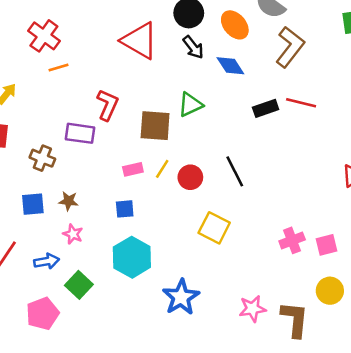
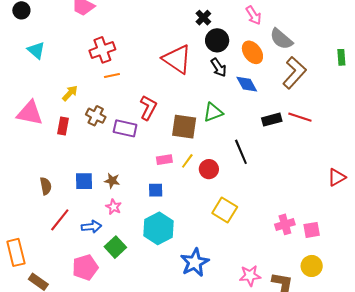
red cross: (44, 36) -> (102, 50), turned 30
brown cross: (42, 158) -> (96, 116), moved
black line: (235, 171) -> (241, 152), moved

